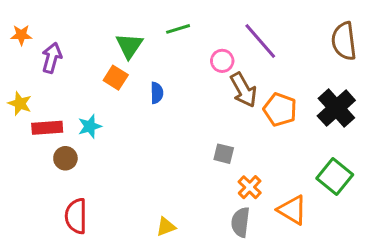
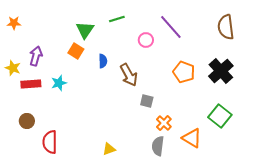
purple arrow: (52, 58) -> (36, 56), moved
brown arrow: (244, 90) -> (129, 75), moved
brown circle: (65, 158) -> (27, 121), moved

